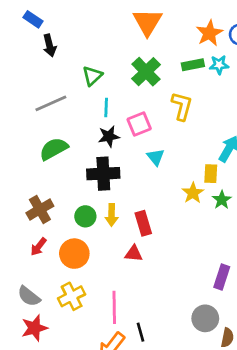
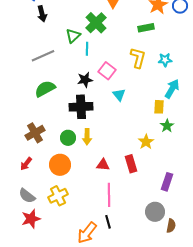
cyan star: (219, 65) -> (165, 60), moved
green cross: (146, 72) -> (96, 23), moved
cyan line: (106, 107) -> (87, 49), moved
pink square: (139, 124) -> (107, 71), turned -30
yellow star: (193, 193) -> (146, 142), moved
red rectangle: (143, 223) -> (131, 164), moved
red arrow: (39, 247) -> (26, 164), moved
pink line: (114, 307) -> (109, 195), moved

